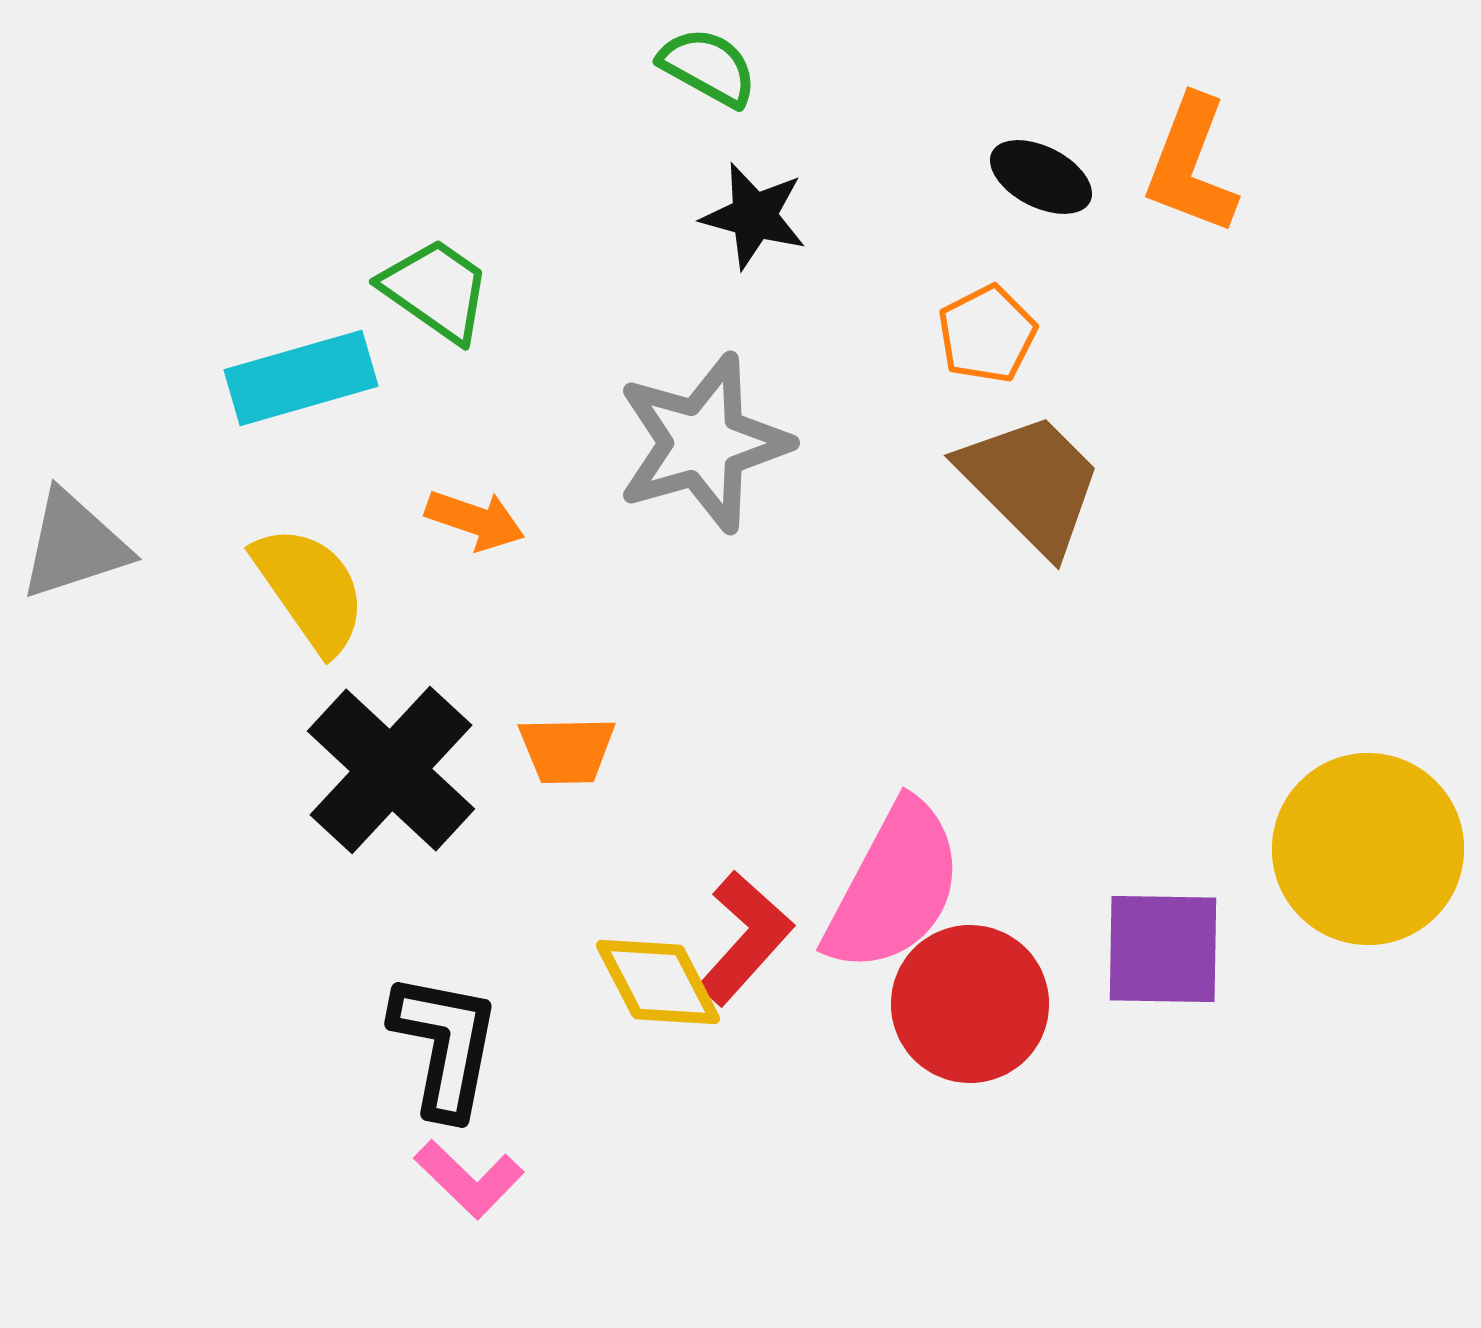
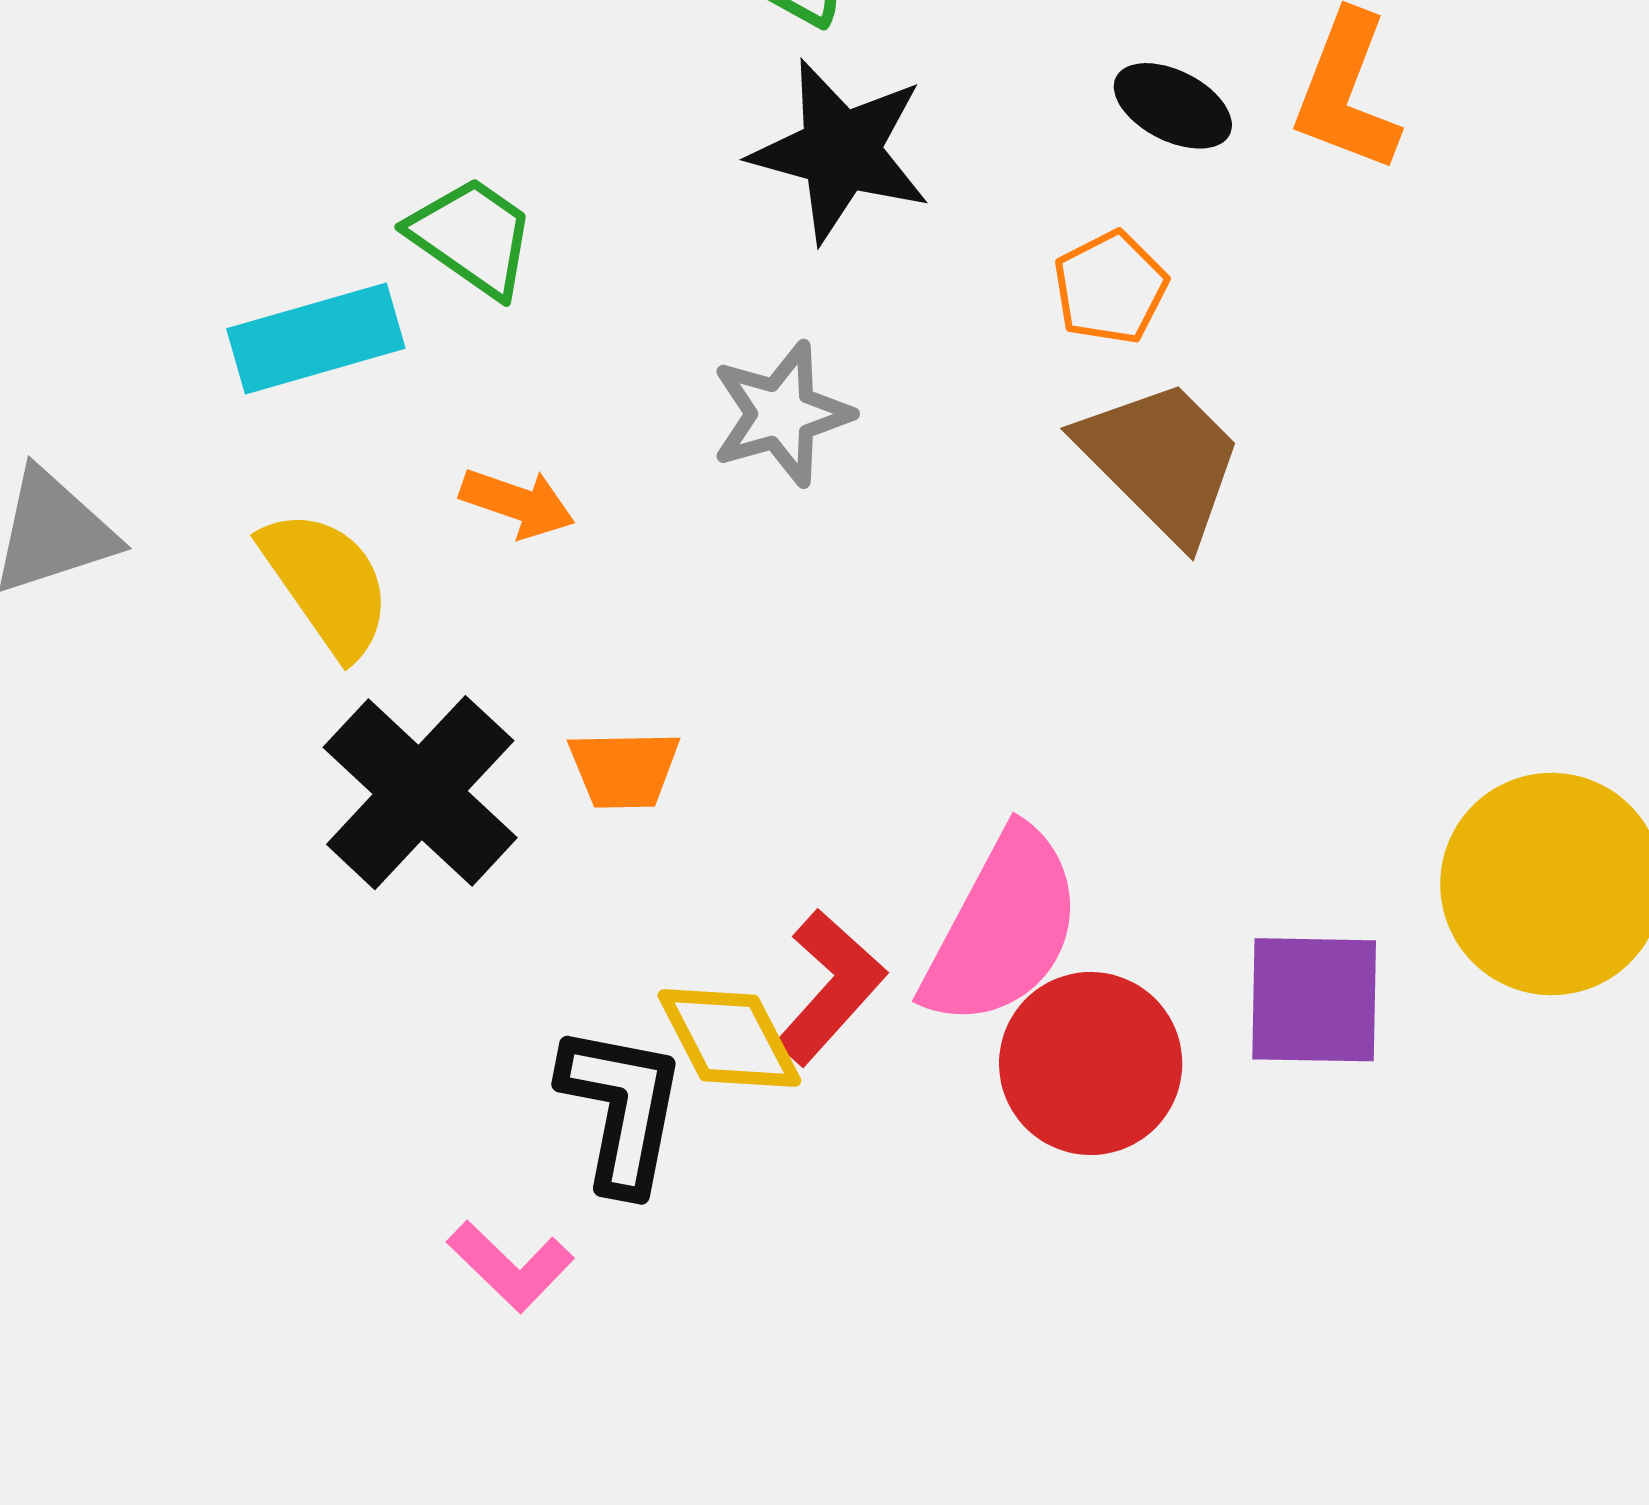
black star: (754, 216) -> (841, 151), size x1.5
gray star: (703, 443) -> (781, 414), size x0.7
black L-shape: (445, 1045) -> (622, 1109), moved

